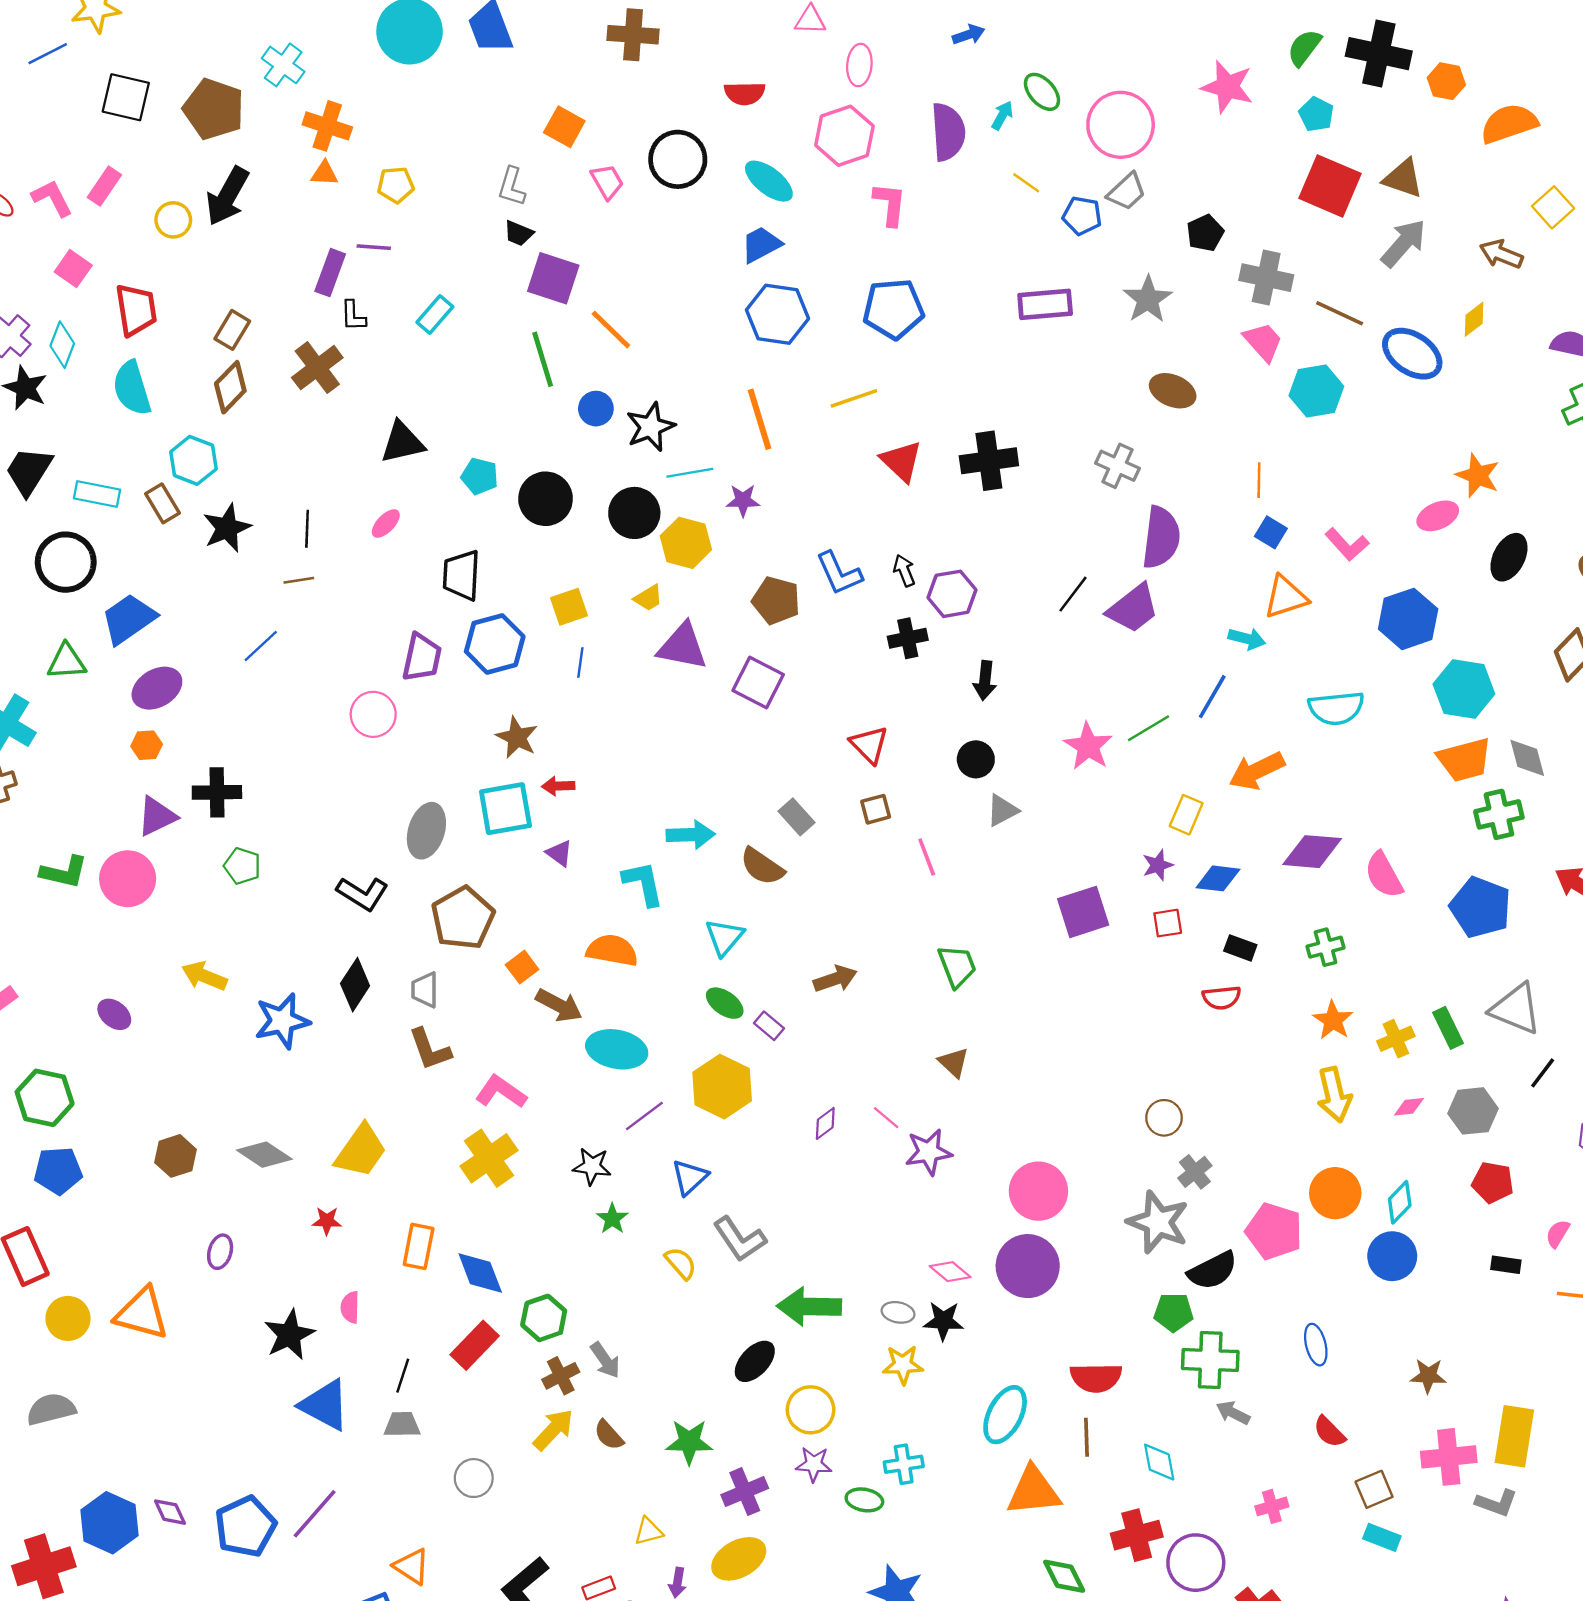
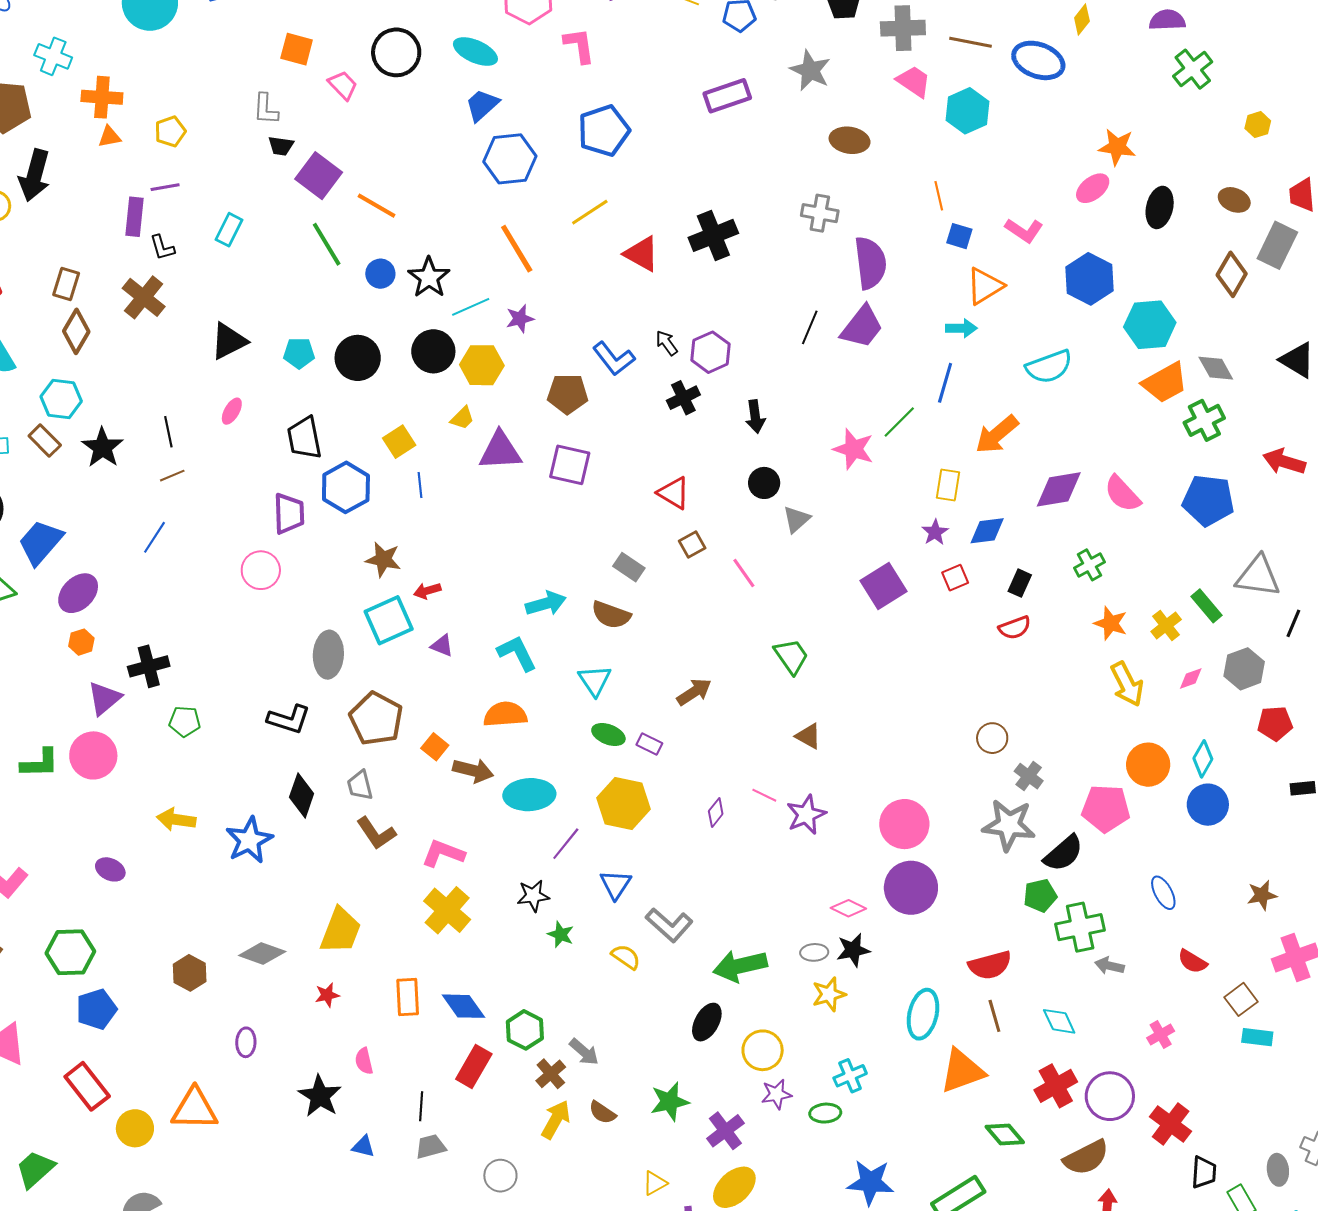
purple square: (553, 278) -> (319, 176), turned 33
black rectangle: (1240, 948) -> (1020, 583), turned -72
blue triangle: (325, 1405) -> (363, 1146), size x0.5

